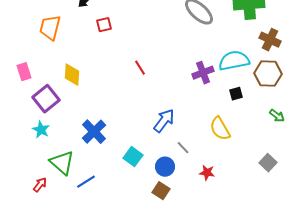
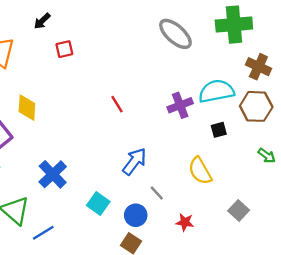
red line: (140, 68) -> (117, 104), moved
gray square: (268, 163) -> (239, 211), moved

